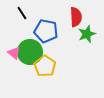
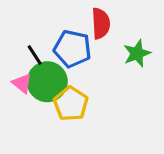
black line: (22, 13) -> (35, 55), moved
red semicircle: (76, 17) -> (101, 23), moved

